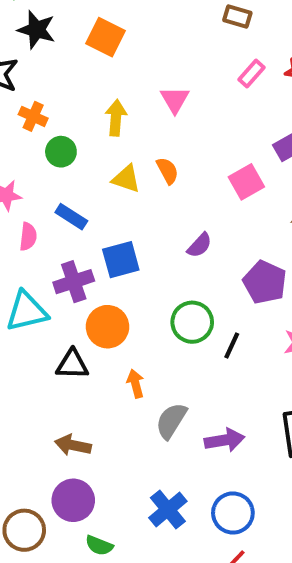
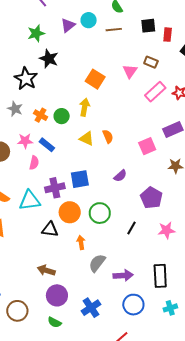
orange square: (105, 37) -> (95, 79), moved
pink rectangle: (252, 74) -> (155, 92), size x1.5
pink triangle: (175, 100) -> (130, 71), moved
orange cross: (33, 116) -> (41, 115), moved
green circle: (61, 152) -> (62, 116), moved
blue rectangle: (71, 217) -> (47, 145), moved
green circle: (192, 322) -> (100, 213), moved
purple circle: (73, 500) -> (57, 295), moved
blue circle: (233, 513) -> (133, 305), moved

